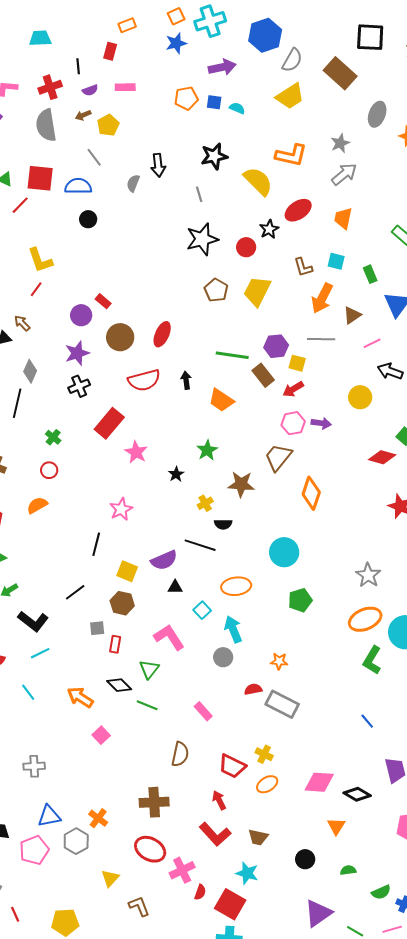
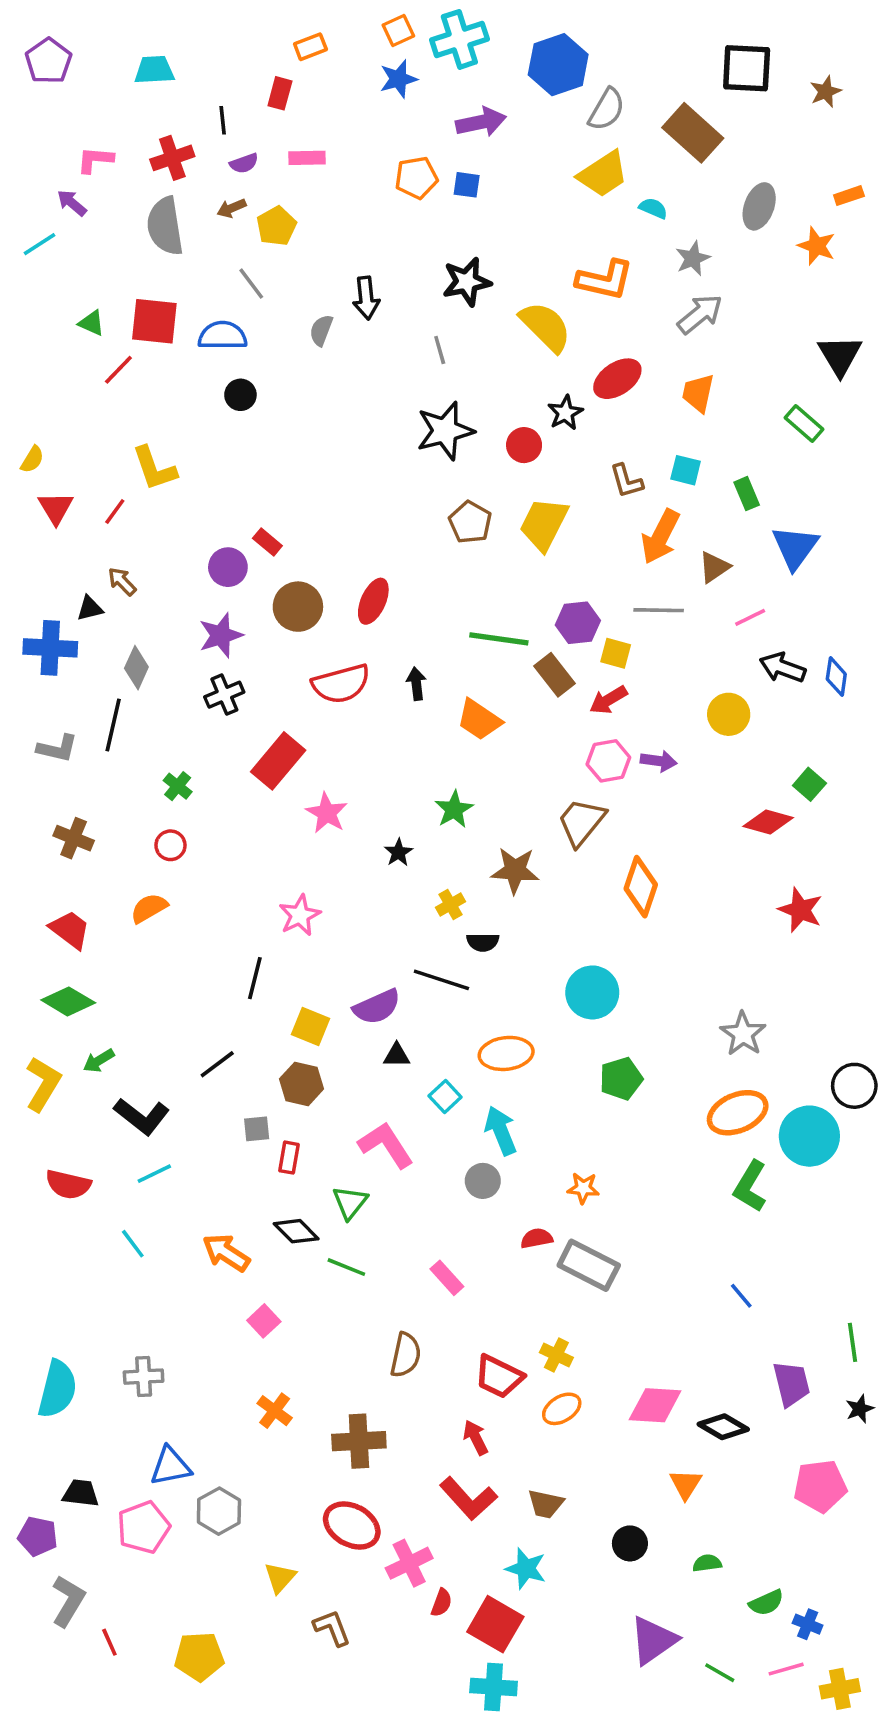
cyan semicircle: (237, 108) -> (653, 208), moved
red line: (36, 289) -> (115, 511), moved
orange cross: (98, 818) -> (275, 1411), moved

